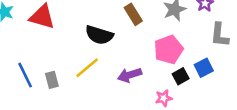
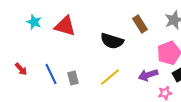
yellow line: (87, 68) -> (110, 77), moved
purple arrow: (130, 75) -> (148, 75), moved

